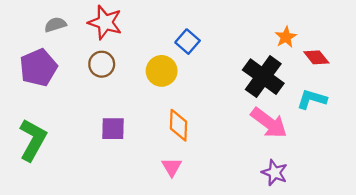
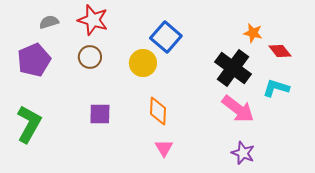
orange star: (286, 37) -> (253, 33), turned -30
blue square: (188, 42) -> (166, 37), size x1.4
pink triangle: (172, 167) -> (164, 148), moved

